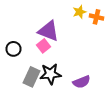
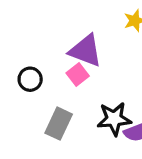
black star: (50, 74) -> (114, 119), moved

